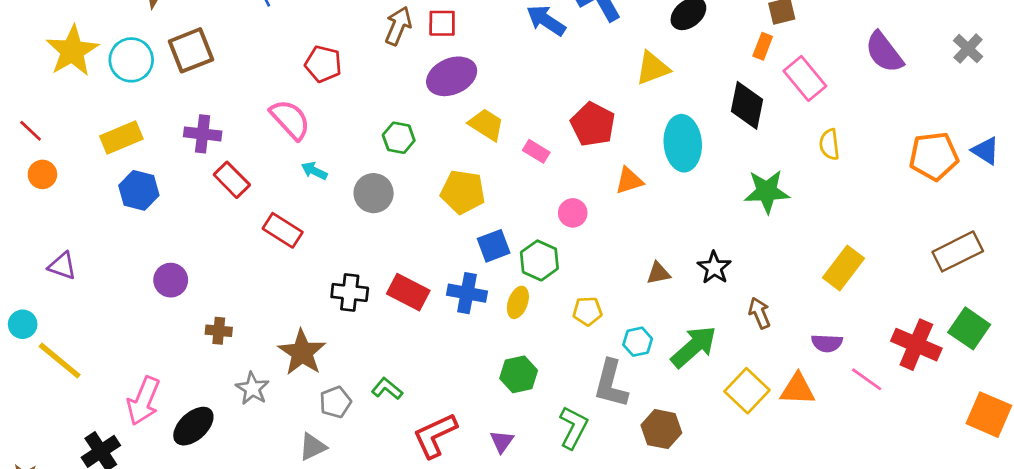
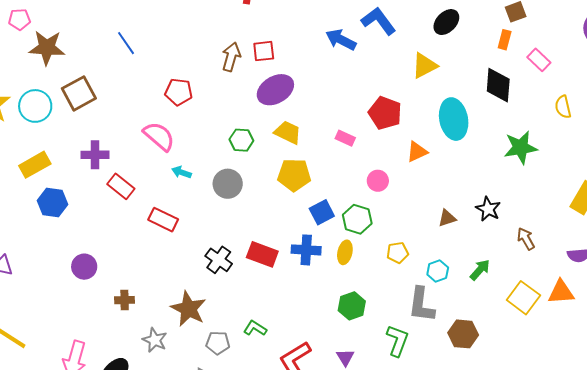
pink rectangle: (805, 78) -> (539, 60), size x0.7
yellow trapezoid: (486, 125) -> (288, 132), moved
black cross: (350, 292) -> (219, 260), turned 36
green arrow: (694, 347) -> (480, 270), size x0.6
gray pentagon: (335, 402) -> (218, 343), turned 30

